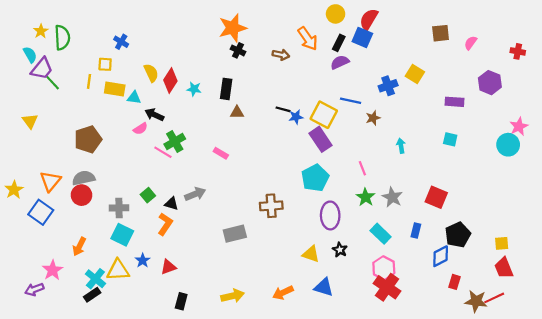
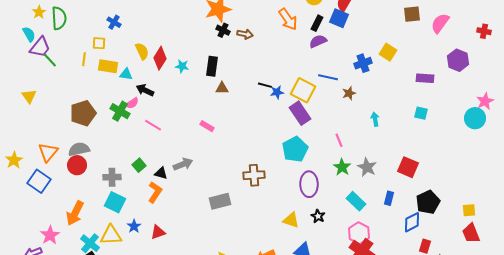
pink semicircle: (471, 43) -> (440, 23), size x1.5
brown arrow: (281, 55) -> (245, 34), moved
green cross: (175, 141) -> (120, 111), moved, turned -30
orange arrow: (79, 247) -> (75, 213), size x1.4

